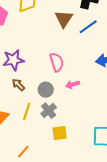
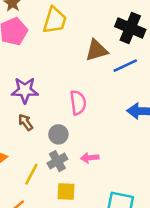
brown triangle: (64, 19) -> (97, 50), turned 30
pink arrow: (72, 84) -> (90, 158), moved
yellow line: (27, 111) -> (31, 174), moved

